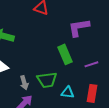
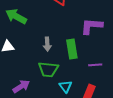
gray arrow: (24, 83) -> (47, 44), moved
cyan triangle: (68, 92) -> (65, 87), turned 32

